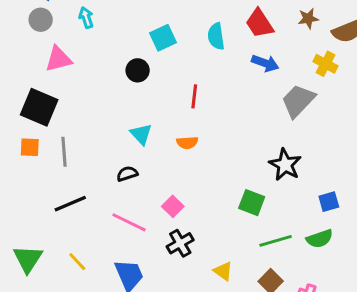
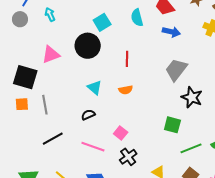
pink triangle: (58, 59) -> (51, 55), moved
black circle: (138, 70) -> (88, 46), size x1.6
gray trapezoid: (298, 101) -> (176, 70), moved

